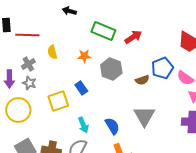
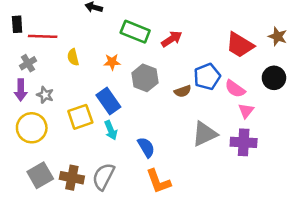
gray cross: (28, 64) -> (28, 63), moved
blue rectangle: (81, 88) -> (108, 101), size x1.5
gray triangle: (144, 116) -> (205, 134), moved, turned 35
cyan arrow: (83, 125) -> (111, 130), moved

